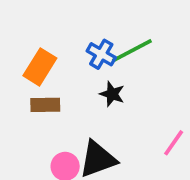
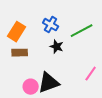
green line: (132, 51) -> (82, 31), moved

